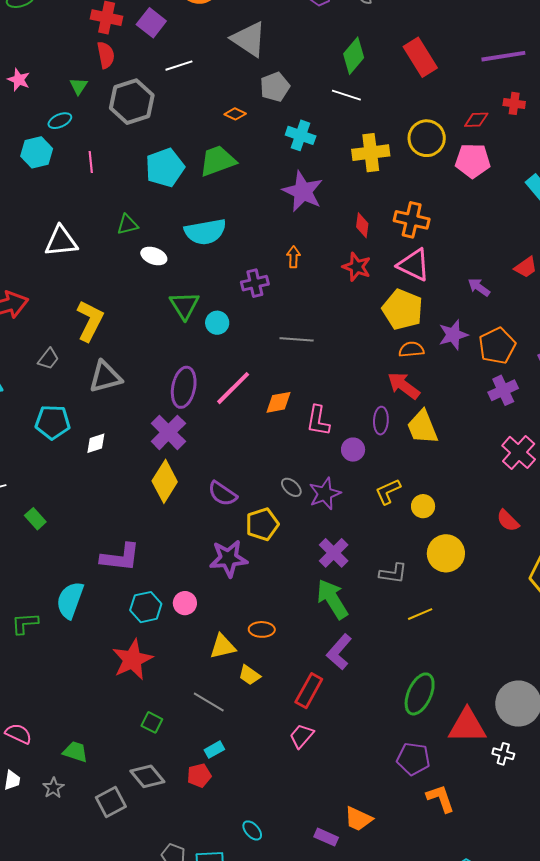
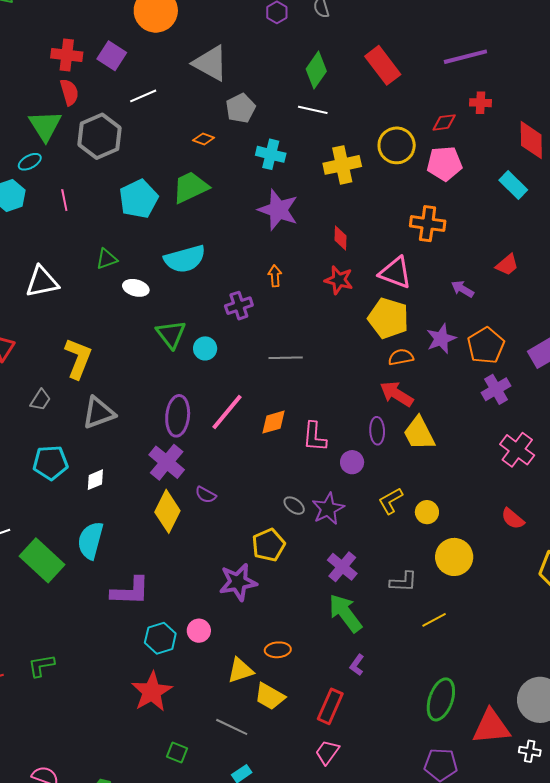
green triangle: (78, 86) -> (45, 126), size x1.8
orange cross: (412, 220) -> (428, 224), moved
purple semicircle: (223, 494) -> (206, 495), moved, size x0.7
green rectangle: (35, 519) -> (42, 560), size x2.0
cyan semicircle: (70, 600) -> (90, 540), moved
purple L-shape: (339, 652) -> (357, 665), size x0.6
yellow trapezoid: (249, 675) -> (270, 696), size x1.4

